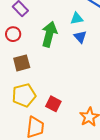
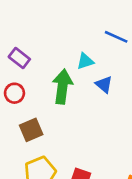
cyan triangle: (77, 18) -> (85, 61), moved

